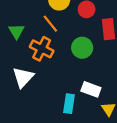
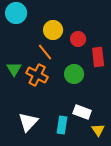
green triangle: (16, 31) -> (14, 69), moved
white triangle: (23, 77) -> (28, 122), moved

